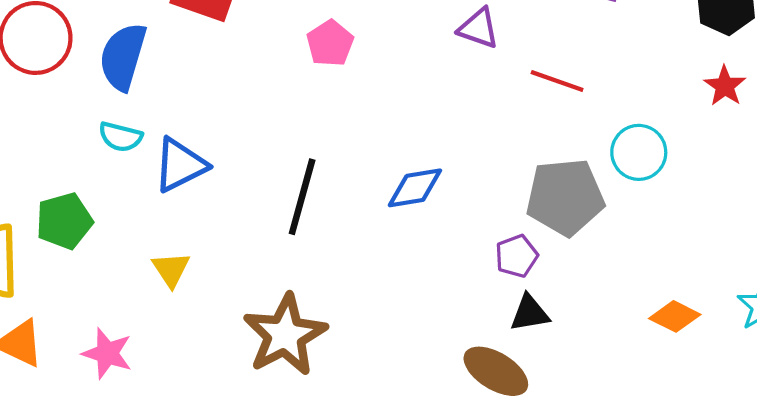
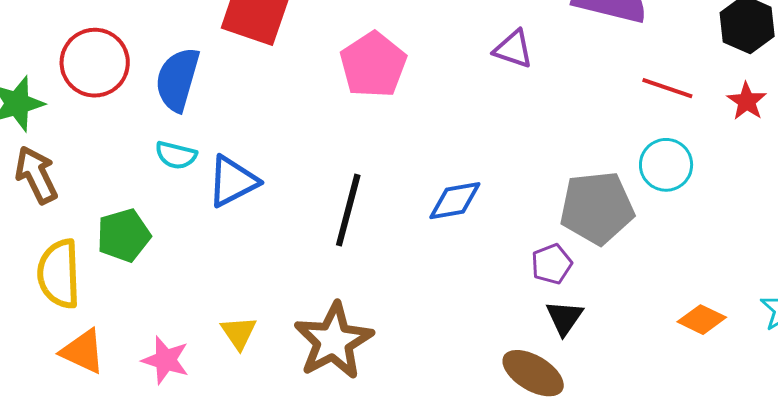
pink pentagon: (330, 43) -> (373, 65), size x1.5
red line: (557, 81) -> (667, 88), moved
yellow triangle: (171, 269) -> (239, 333), moved
black triangle: (530, 313) -> (564, 318), turned -45

